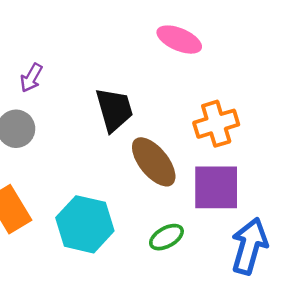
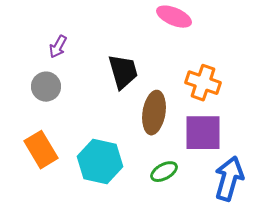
orange cross: (216, 124) -> (203, 83), turned 36
brown ellipse: (154, 162) -> (154, 113), turned 48

